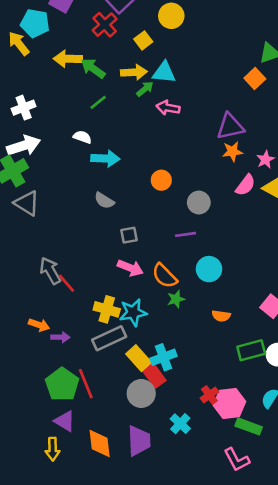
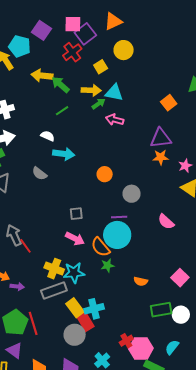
orange square: (255, 78) -> (169, 103), moved
pink semicircle: (245, 185) -> (166, 222), moved, turned 90
gray semicircle: (104, 201) -> (39, 174), moved
cyan circle: (209, 269) -> (117, 235), moved, size x1.4

